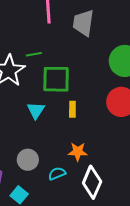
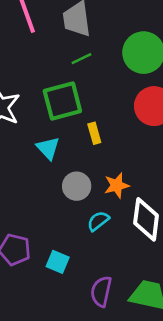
green line: (34, 54) -> (81, 59), moved
gray circle: (28, 160) -> (77, 186), moved

